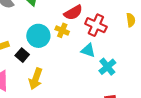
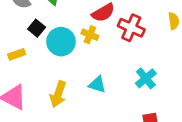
cyan triangle: (88, 50) -> (97, 85), moved
black square: (22, 55) -> (37, 28), moved

